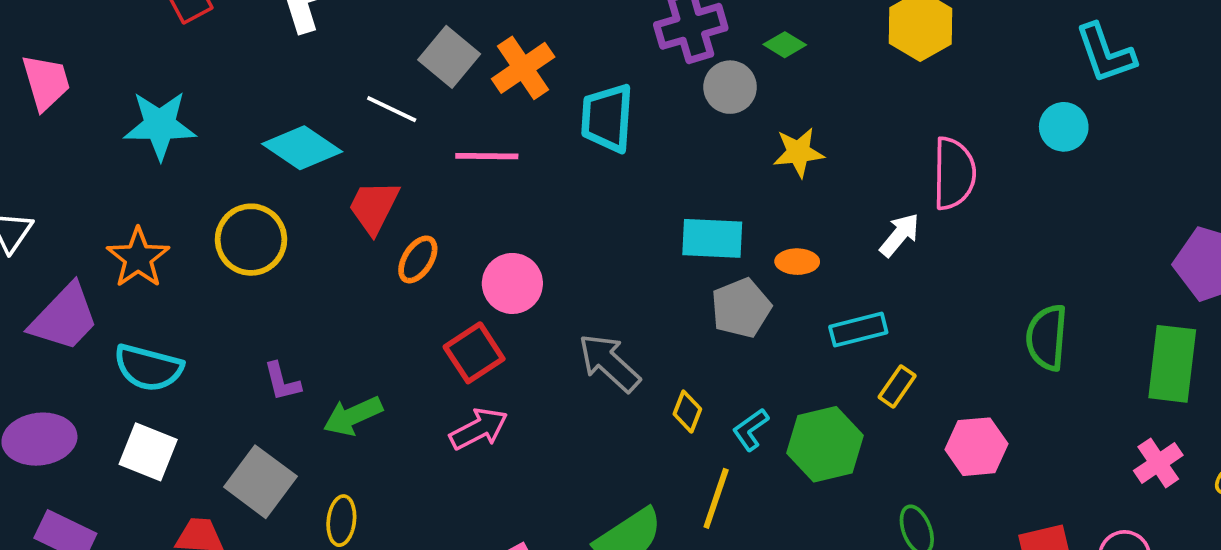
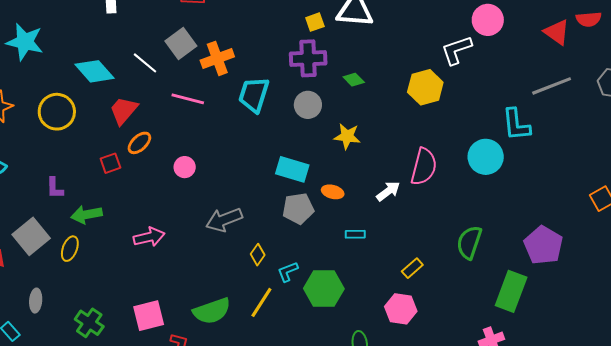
gray circle: (730, 87) -> (308, 105), moved
cyan circle: (1064, 127) -> (486, 157), size x1.4
pink circle: (512, 283) -> (185, 167), size x0.7
cyan rectangle: (858, 330) -> (355, 234), size x0.7
green semicircle: (1047, 337) -> (469, 242), moved
red square: (474, 353) -> (110, 163), moved, size x0.7
gray arrow: (609, 363) -> (224, 220), turned -78
yellow rectangle: (897, 386) -> (412, 268), moved
yellow ellipse: (341, 521) -> (70, 249), moved

